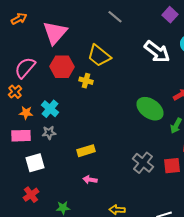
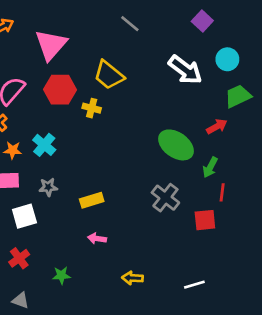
gray star: (49, 133) -> (48, 187), moved
gray cross: (143, 163) -> (165, 198), moved

